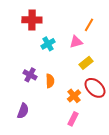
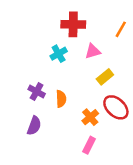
red cross: (32, 20) -> (73, 24), moved
orange line: (89, 25) -> (121, 29), moved
purple semicircle: (23, 111) -> (34, 126), moved

